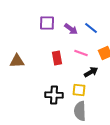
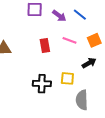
black arrow: (91, 72) -> (89, 63), moved
gray semicircle: (80, 111) -> (82, 100), moved

